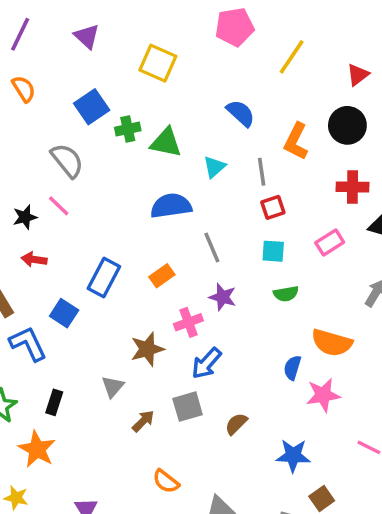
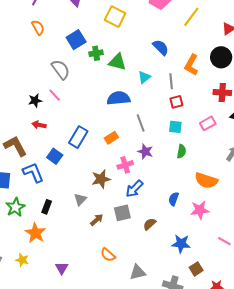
green semicircle: (286, 294) -> (181, 151), turned -72
blue semicircle: (292, 368) -> (174, 199), moved

